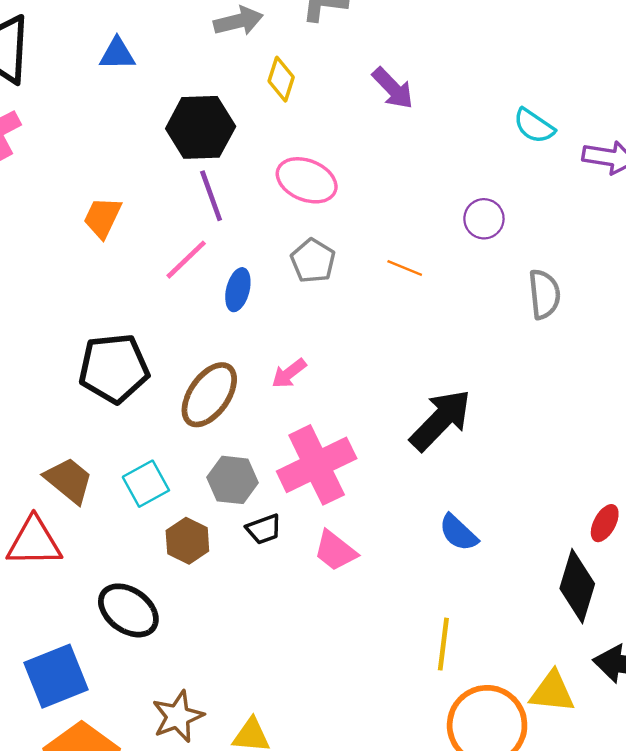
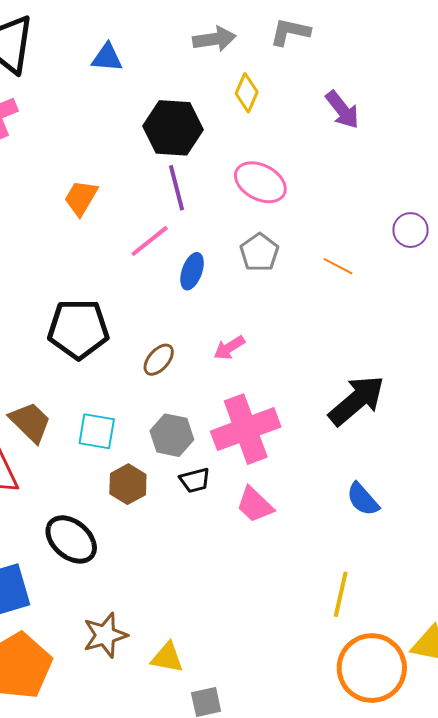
brown ellipse: (209, 395) -> (159, 360), size x0.6
cyan square: (146, 484) -> (97, 431), turned 33

